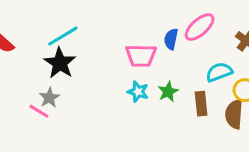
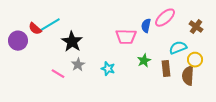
cyan line: (63, 36) -> (50, 25), moved
cyan star: (138, 92) -> (108, 69), moved
gray star: (49, 98) -> (78, 65), moved

